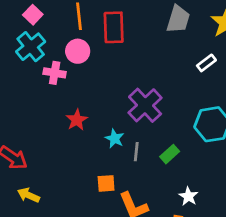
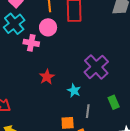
gray line: (136, 152) -> (88, 111), moved
green rectangle: (170, 154) -> (114, 102), turned -72

